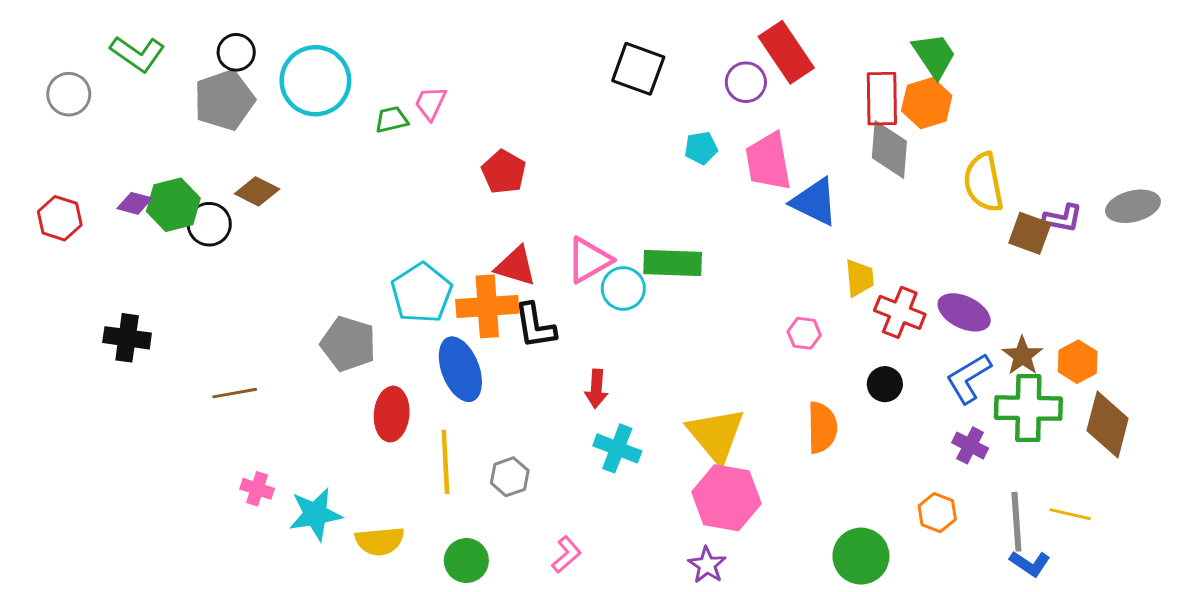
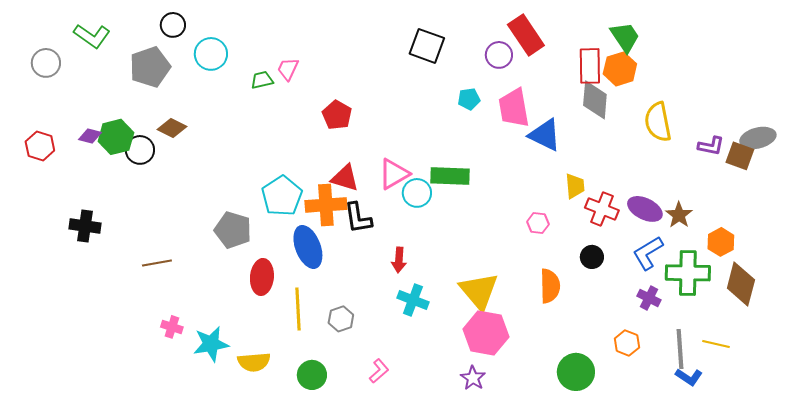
black circle: (236, 52) -> (173, 25), moved
cyan circle: (315, 81) -> (211, 54), size x0.7
brown square: (1030, 233) -> (740, 156), moved
brown star: (1022, 356) -> (679, 215), moved

